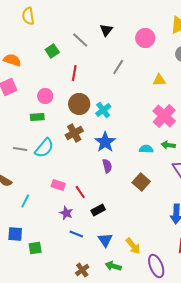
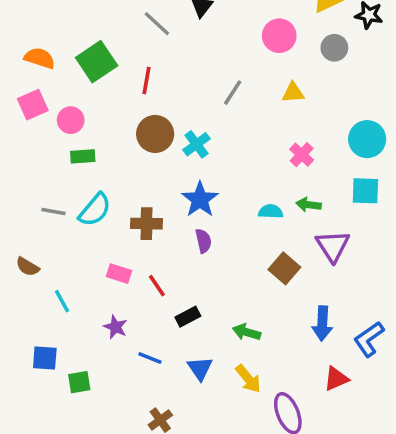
pink circle: (145, 38) -> (279, 36), moved
green square: (52, 51) -> (97, 62), moved, size x1.6
gray line: (118, 67) -> (233, 93), moved
pink circle: (45, 96) -> (71, 120), moved
pink cross: (164, 116) -> (302, 155), size x0.6
brown cross: (74, 133) -> (146, 224), moved, turned 30
brown square: (141, 182) -> (284, 268), moved
cyan line: (25, 201) -> (62, 301), turned -56
purple star: (66, 213) -> (115, 327), moved
green arrow: (113, 266) -> (246, 332), moved

